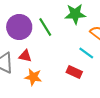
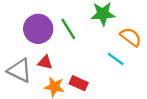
red rectangle: (74, 72) -> (79, 83), moved

